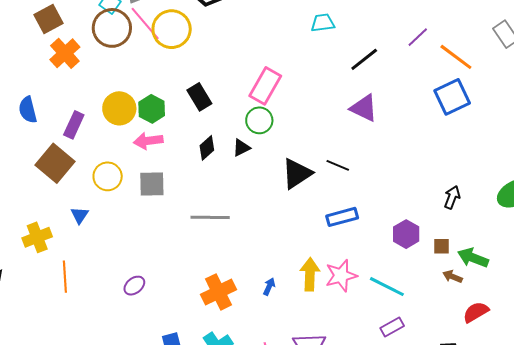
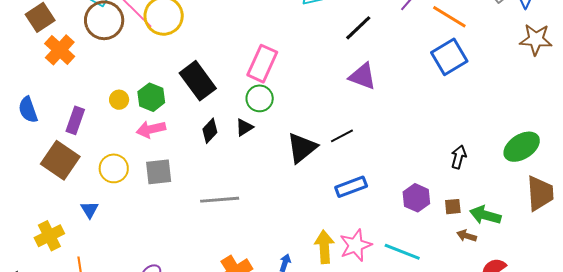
black rectangle: (199, 97) -> (198, 81), size x1.4
yellow circle: (119, 108) -> (119, 100), size x0.6
black line: (338, 165) -> (342, 136), turned -45

